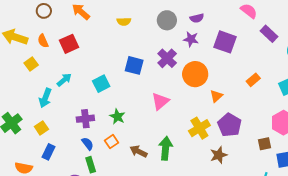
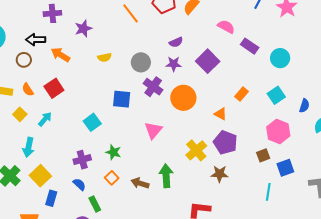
gray circle: (167, 20) -> (141, 62), moved
purple square: (225, 42) -> (208, 61), turned 35
cyan arrow: (64, 80) -> (45, 119), moved
orange triangle: (216, 96) -> (221, 114), moved, turned -40
cyan arrow: (45, 98) -> (28, 147), moved
yellow square: (41, 128) -> (40, 176), size x1.5
blue semicircle: (88, 144) -> (79, 184), moved
brown star: (219, 155) -> (220, 174), turned 30

